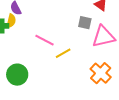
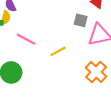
pink line: (45, 40) -> (26, 39), moved

